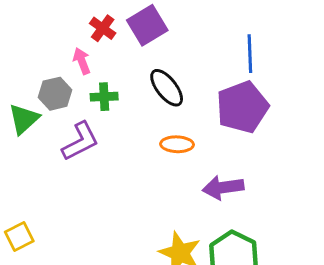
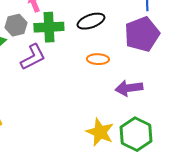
black ellipse: (167, 88) -> (91, 21), turned -72
green cross: (104, 97) -> (49, 27), size x1.6

